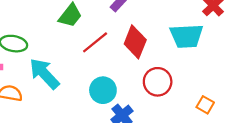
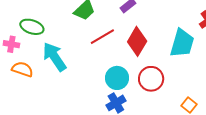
cyan trapezoid: (187, 36) -> (182, 43), turned -80
cyan circle: (103, 90) -> (117, 78), moved

